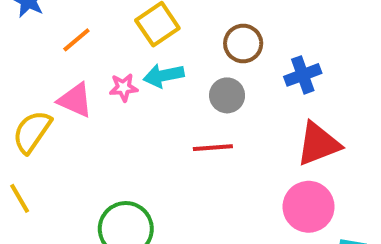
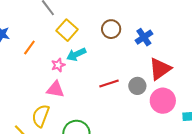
gray circle: (227, 95) -> (137, 86), moved
pink triangle: (75, 100) -> (55, 89), moved
yellow semicircle: (32, 132) -> (41, 116), moved

